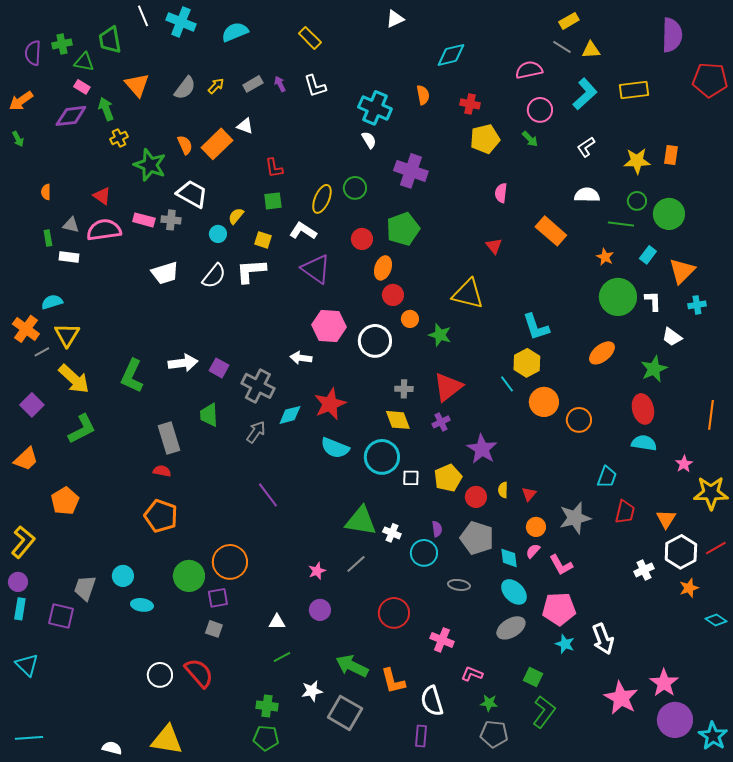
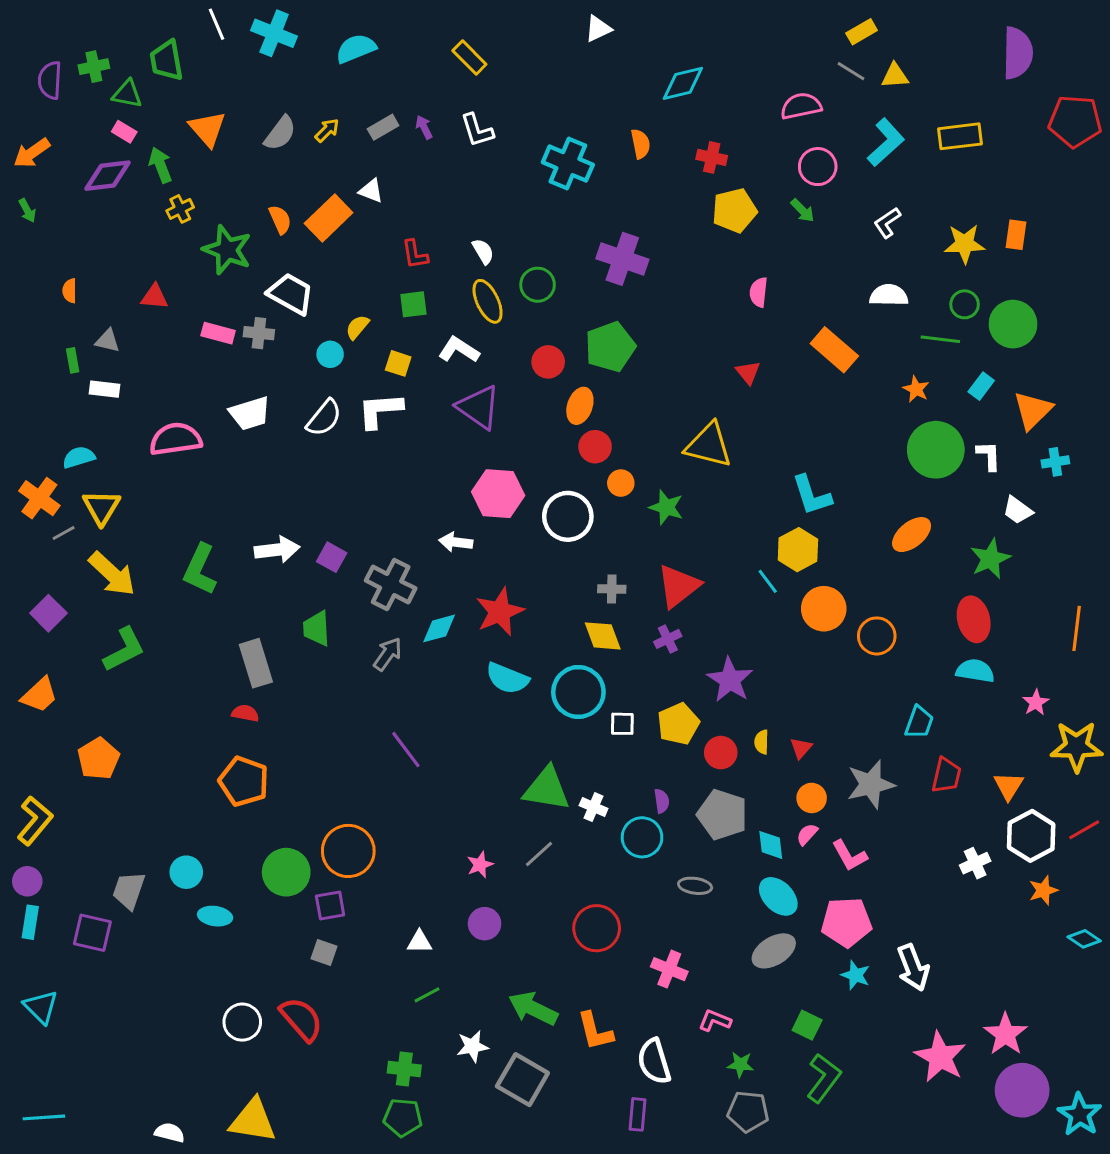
white semicircle: (369, 140) -> (483, 251), moved
red triangle: (102, 196) -> (154, 297), turned -30
yellow ellipse: (322, 199) -> (488, 301), turned -48
pink semicircle: (104, 230) -> (176, 439), moved

